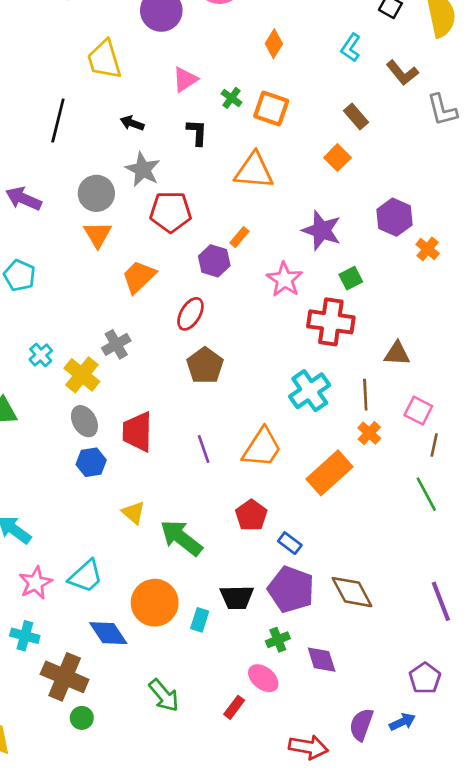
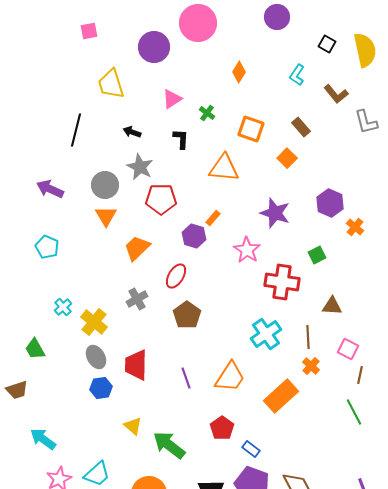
orange square: (271, 109) -> (251, 129), moved
green square: (351, 278) -> (317, 255), moved
gray cross: (116, 344) -> (137, 299), moved

